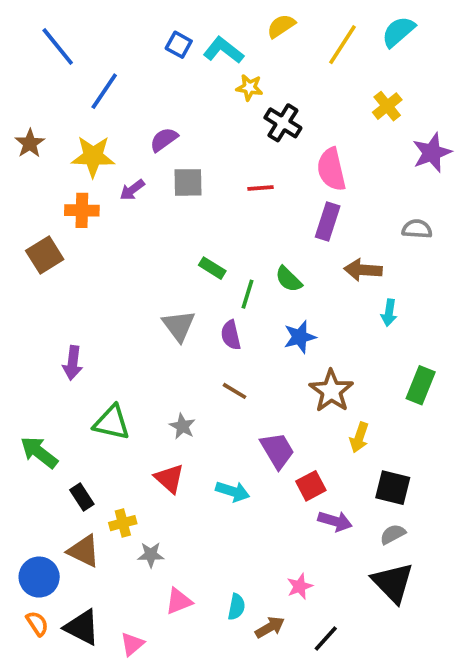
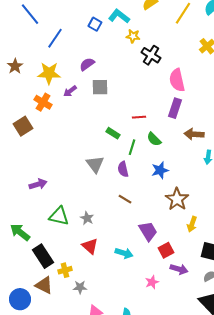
blue square: (179, 45) -> (95, 24), moved
red line: (261, 188) -> (139, 117), moved
orange cross: (82, 210) -> (43, 102), turned 30
purple arrow: (73, 363) -> (38, 184), turned -114
gray star: (182, 426) -> (87, 218), moved
black rectangle: (82, 497) -> (43, 256), size x1.6
pink star: (300, 586) -> (152, 282), moved

